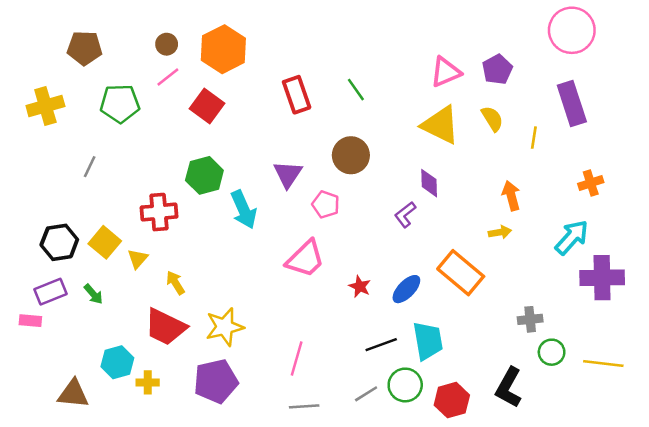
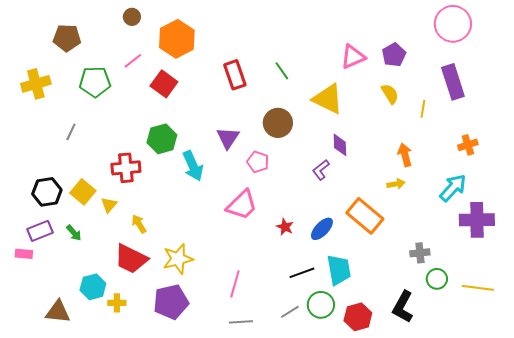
brown circle: (167, 44) -> (132, 17), moved
yellow triangle: (441, 125) -> (328, 99), moved

